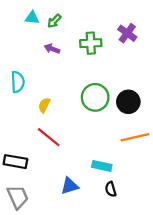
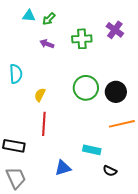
red line: (49, 137) -> (44, 124), turned 55
black semicircle: (111, 189) -> (110, 171), moved, turned -48

